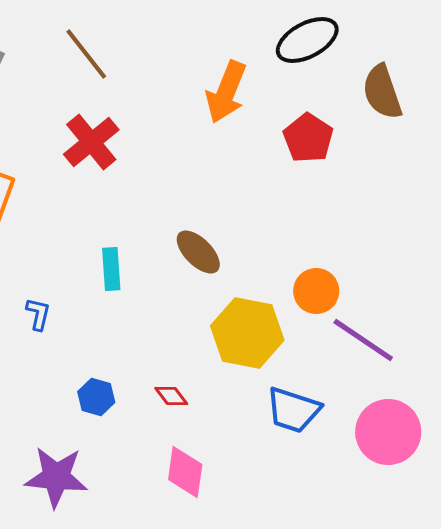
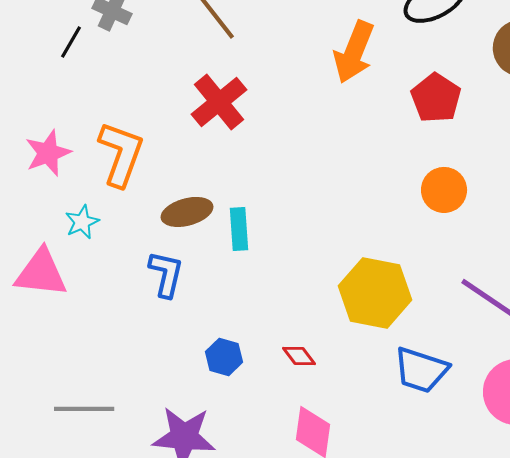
brown ellipse: (198, 252) -> (187, 212), moved, turned -60
orange circle: (316, 291) -> (444, 190), moved
blue L-shape: (38, 314) -> (166, 274), size x1.4

